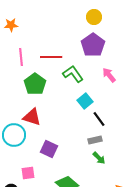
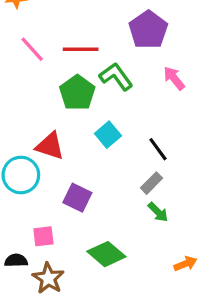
pink line: (21, 57) -> (32, 49), turned -36
green pentagon: (35, 84) -> (77, 93), moved
cyan square: (85, 101) -> (108, 135), moved
gray rectangle: (95, 140) -> (152, 183), turned -32

